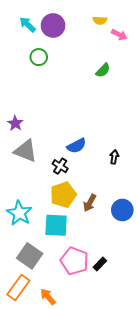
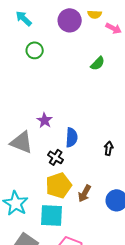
purple circle: (53, 25) -> (70, 20), moved
purple star: (15, 123) -> (45, 120), moved
blue semicircle: (76, 146) -> (72, 137), turned -60

